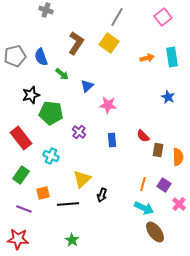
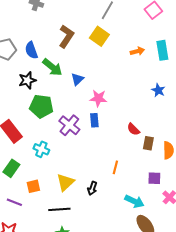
green arrow: (62, 74) -> (52, 67), size x1.5
black star: (31, 95) -> (27, 80), moved
purple cross: (79, 132) -> (69, 125), size x1.5
blue rectangle: (112, 140) -> (94, 120), moved
yellow triangle: (82, 179) -> (65, 182), moved
orange line: (143, 184) -> (115, 167), moved
purple square: (164, 185) -> (154, 178), turned -32
black line: (68, 204) -> (59, 209), moved

